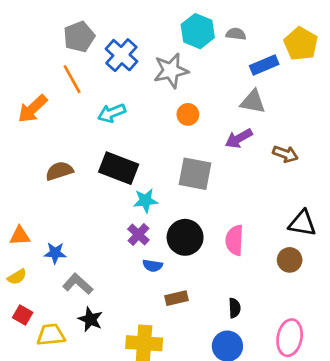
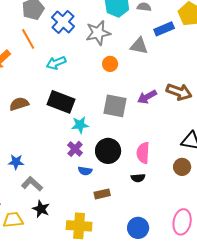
gray triangle: (253, 102) -> (139, 46), moved
purple arrow: (239, 138) -> (147, 97), moved
brown arrow: (285, 154) -> (179, 92), size x1.4
black semicircle: (235, 308) -> (138, 178), moved, turned 88

